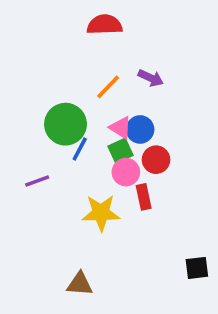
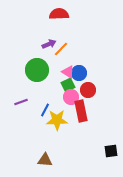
purple arrow: (151, 78) -> (49, 44), moved, turned -48
blue line: (80, 149) -> (45, 110), moved
red rectangle: (144, 197) -> (81, 111), size x1.5

